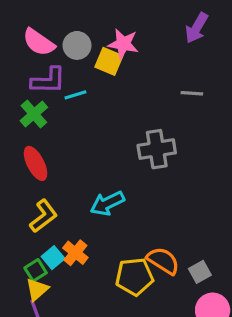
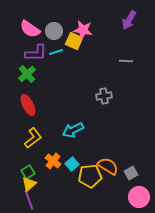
cyan line: (75, 95) -> (56, 52), moved
gray cross: (157, 149) -> (104, 96), size x0.7
cyan square: (53, 258) -> (72, 164), moved

